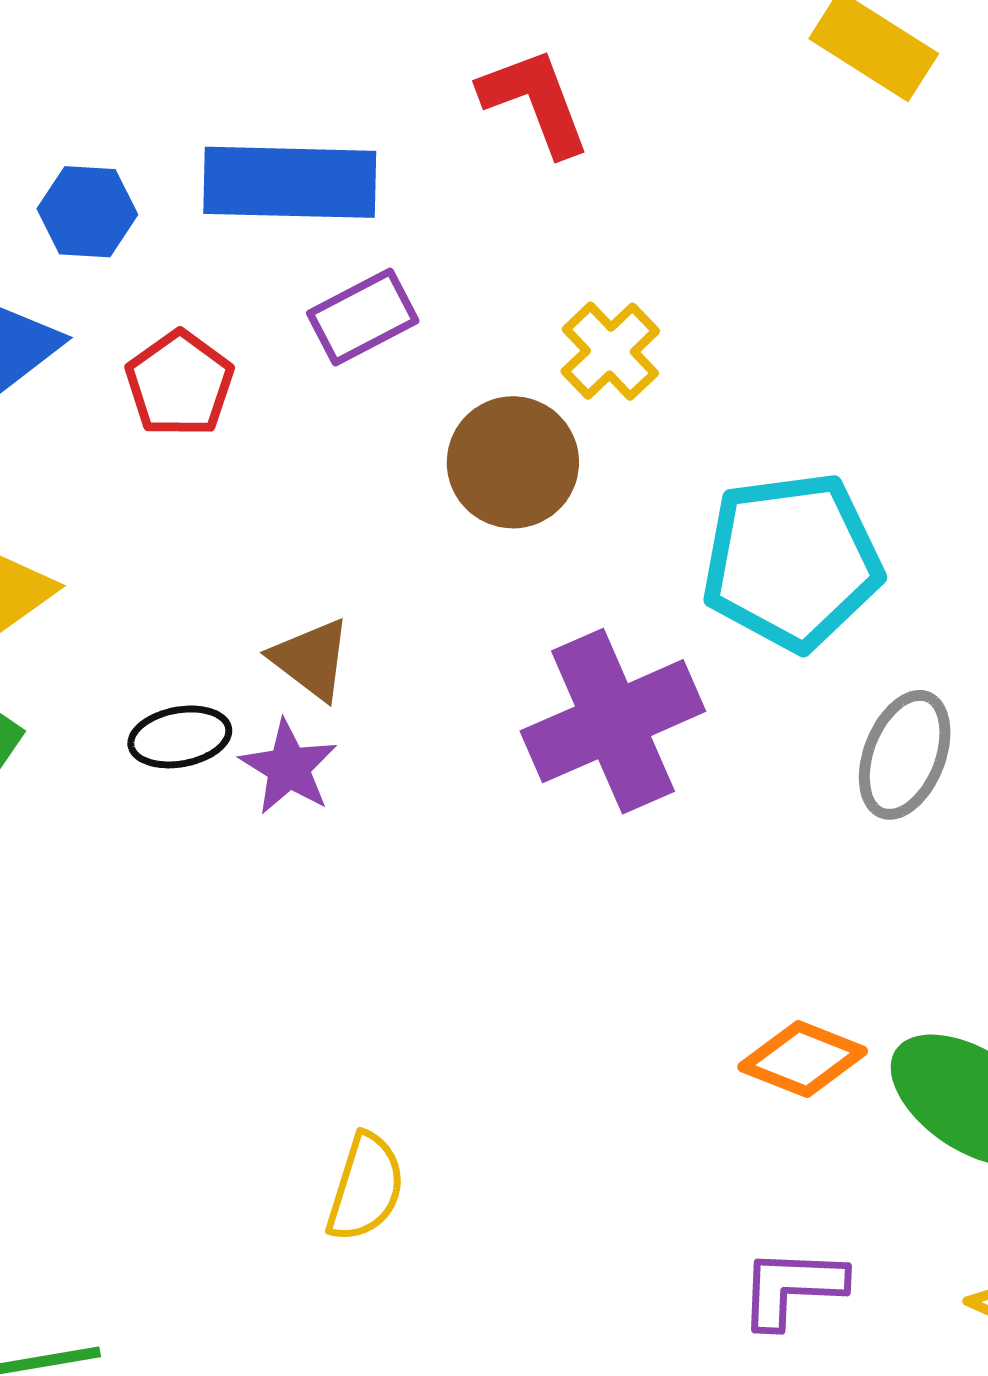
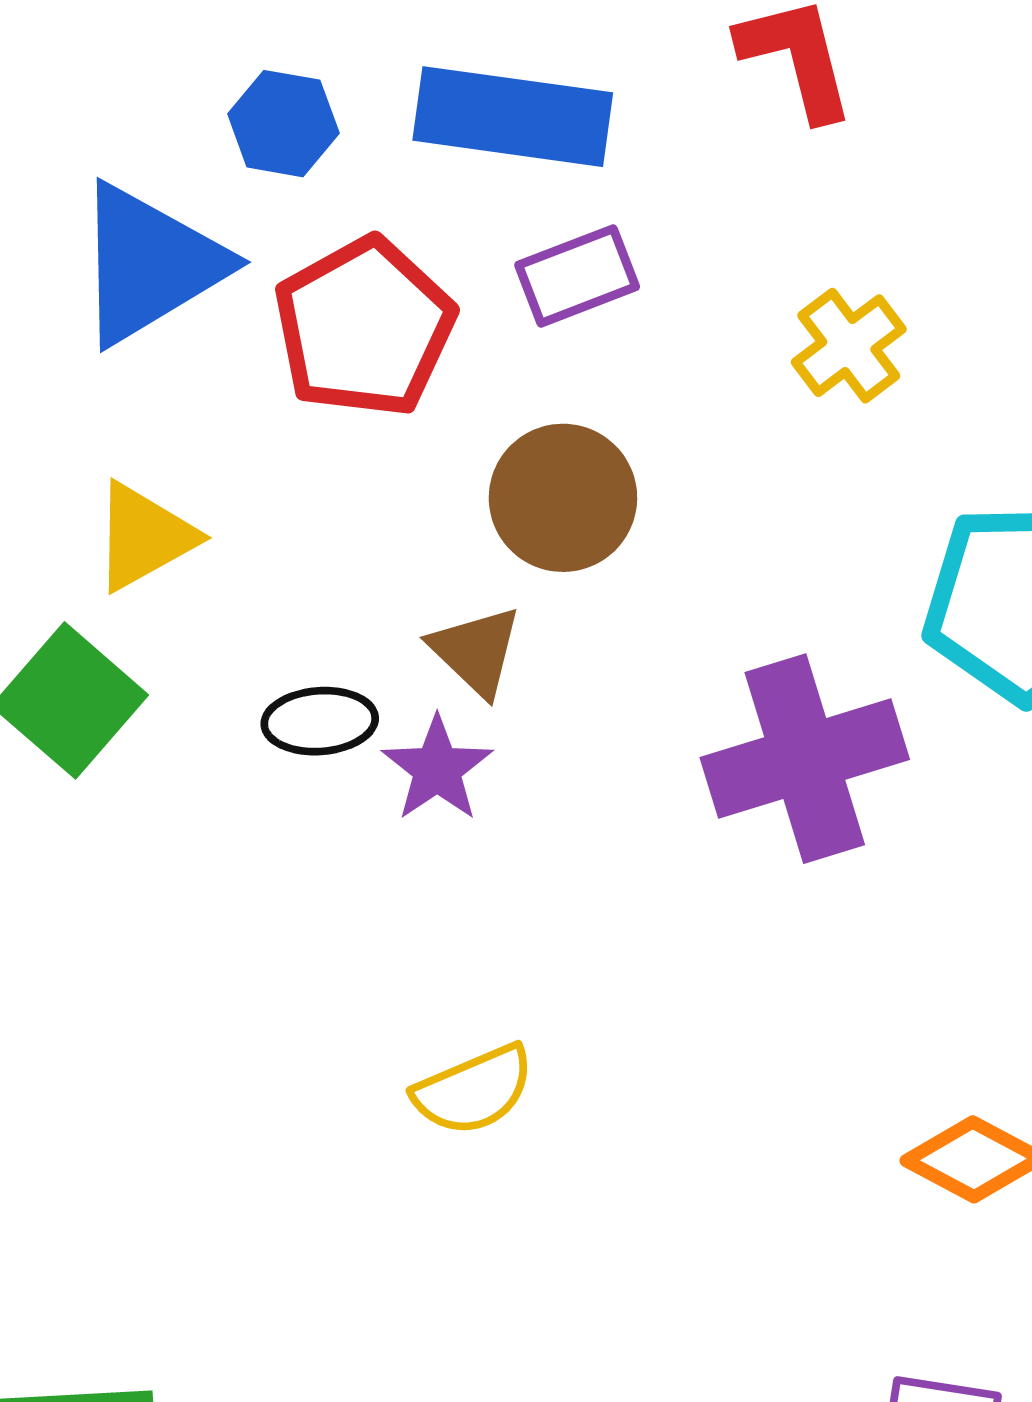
red pentagon: (180, 384) -> (364, 327), size x1.5
brown circle: (513, 462) -> (563, 498), moved
yellow semicircle: (366, 1188) -> (474, 1090), moved, turned 43

